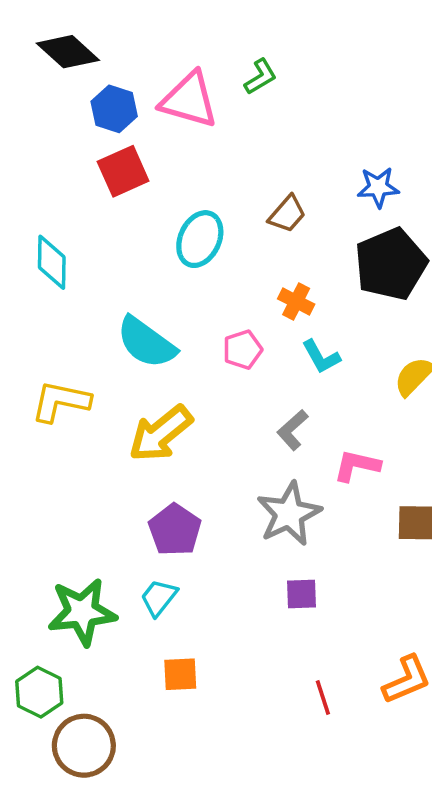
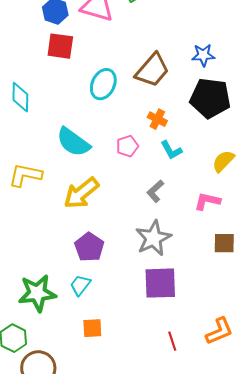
red square: (123, 171) -> (60, 46), turned 32
brown trapezoid: (287, 214) -> (152, 70), size x1.6
black pentagon: (391, 264) -> (210, 98), turned 30
pink L-shape: (357, 466) -> (207, 201), moved
purple square: (301, 594) -> (160, 283), size x1.8

